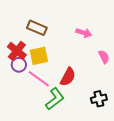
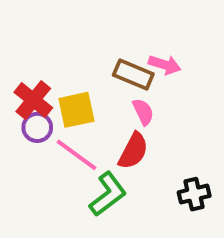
brown rectangle: (37, 28) -> (133, 74), moved
pink semicircle: (104, 57) -> (143, 112), moved

